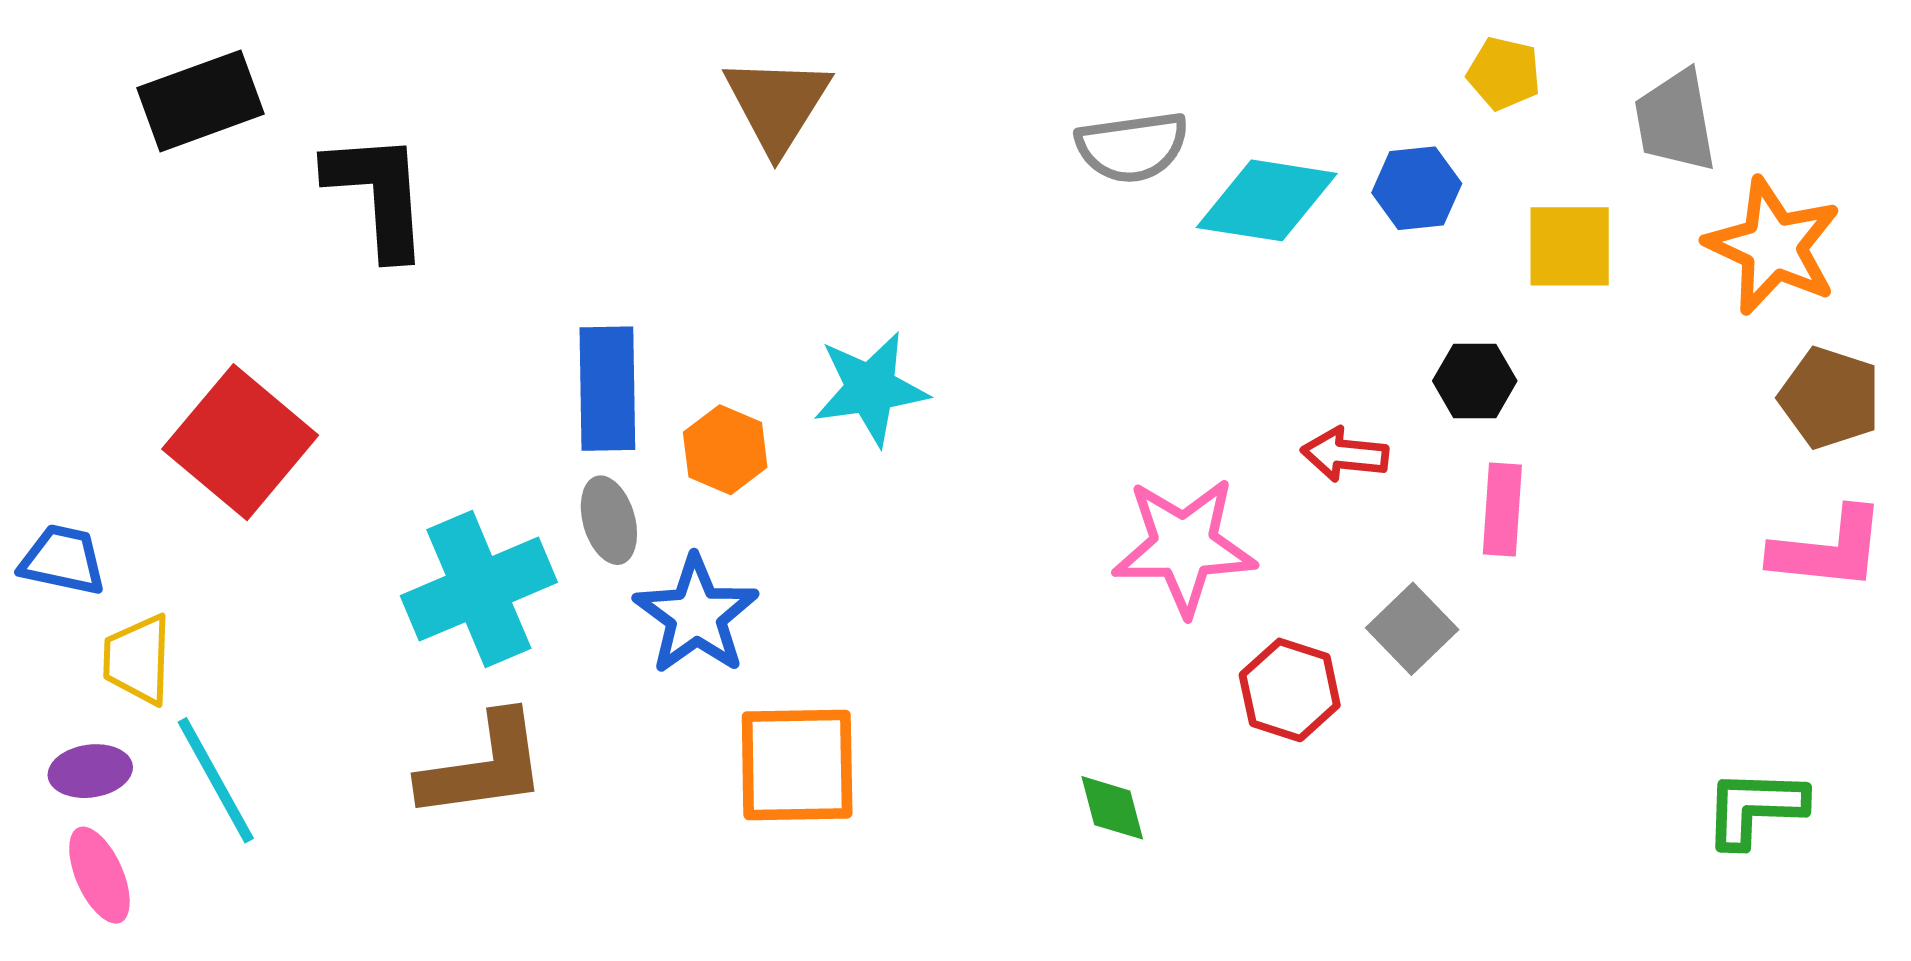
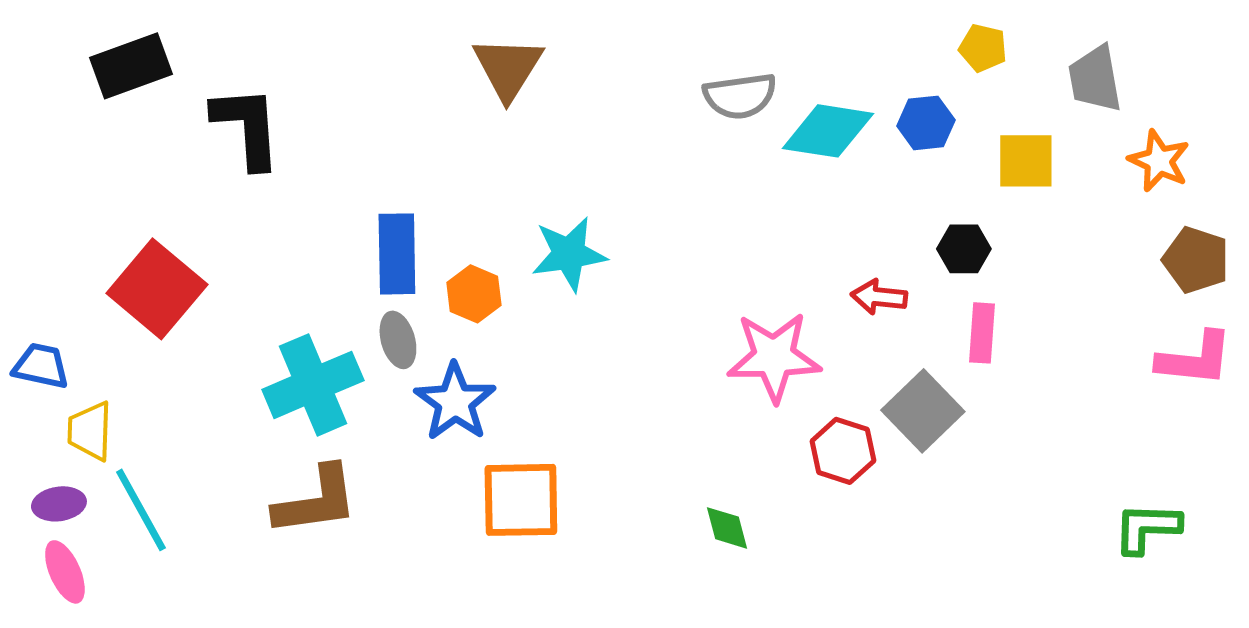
orange star: (1773, 246) -> (1159, 161), size x0.7
gray square: (1412, 629) -> (923, 411), size x1.4

